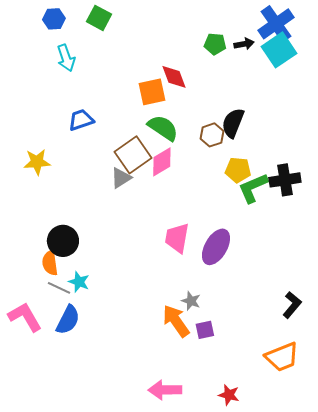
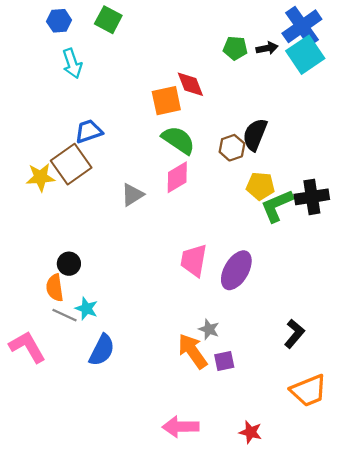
brown square: (133, 155) -> (71, 164), moved
black circle: (63, 241) -> (69, 264), size x0.7
black L-shape: (292, 305) -> (294, 334), moved
blue semicircle: (68, 320) -> (102, 350), moved

